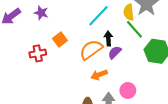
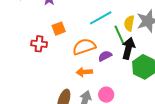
green line: (134, 29) -> (119, 35), moved
black arrow: (108, 39) -> (128, 48), moved, size x1.5
red cross: (38, 53) -> (39, 44), moved

